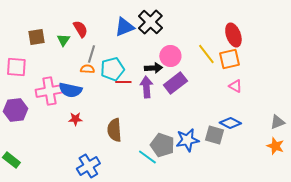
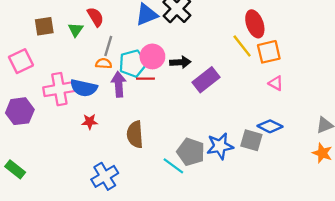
red ellipse: (233, 35) -> (255, 24), moved
pink circle: (170, 56) -> (152, 56), moved
pink square: (16, 67) -> (21, 61), turned -30
purple arrow: (146, 87) -> (119, 84), moved

